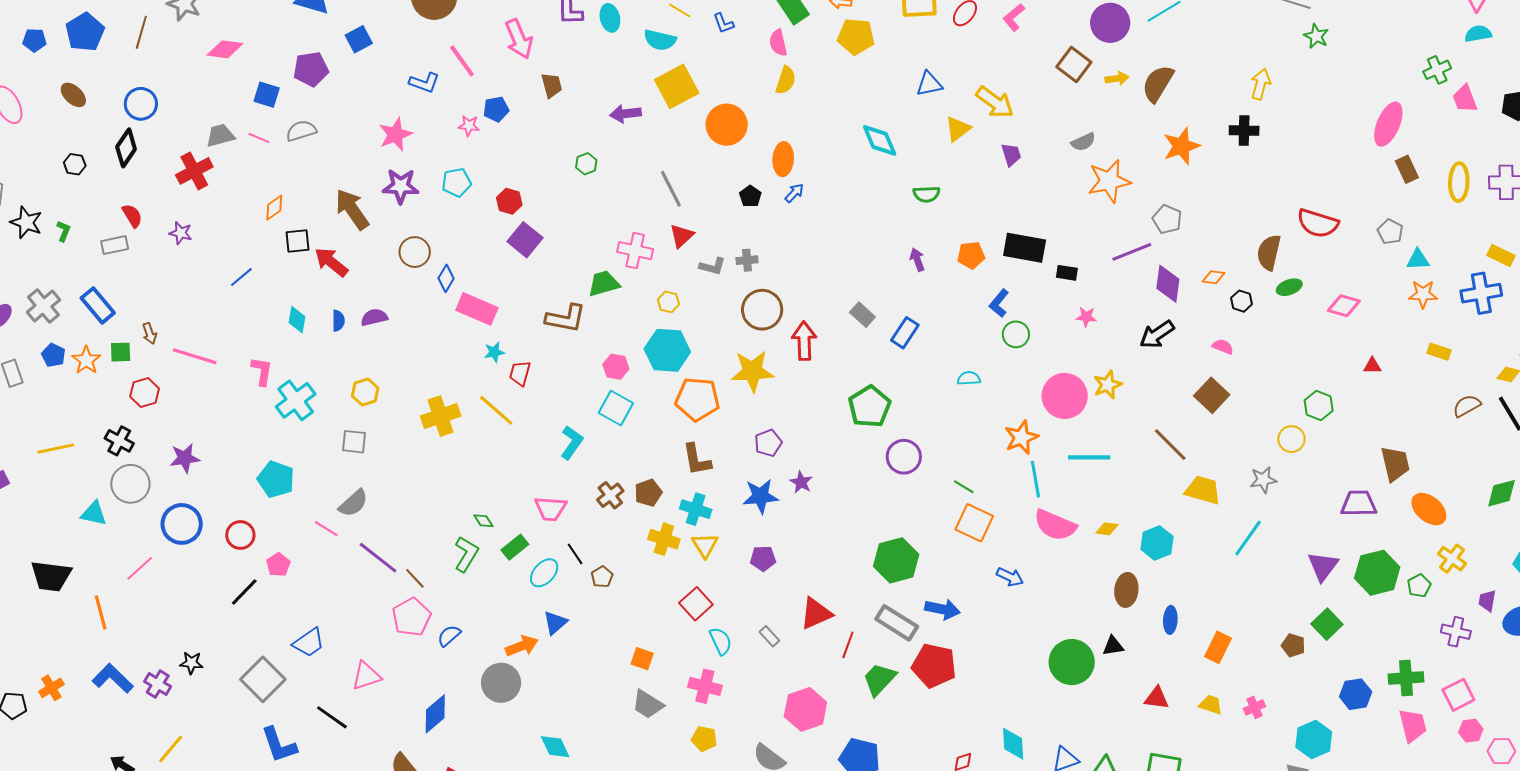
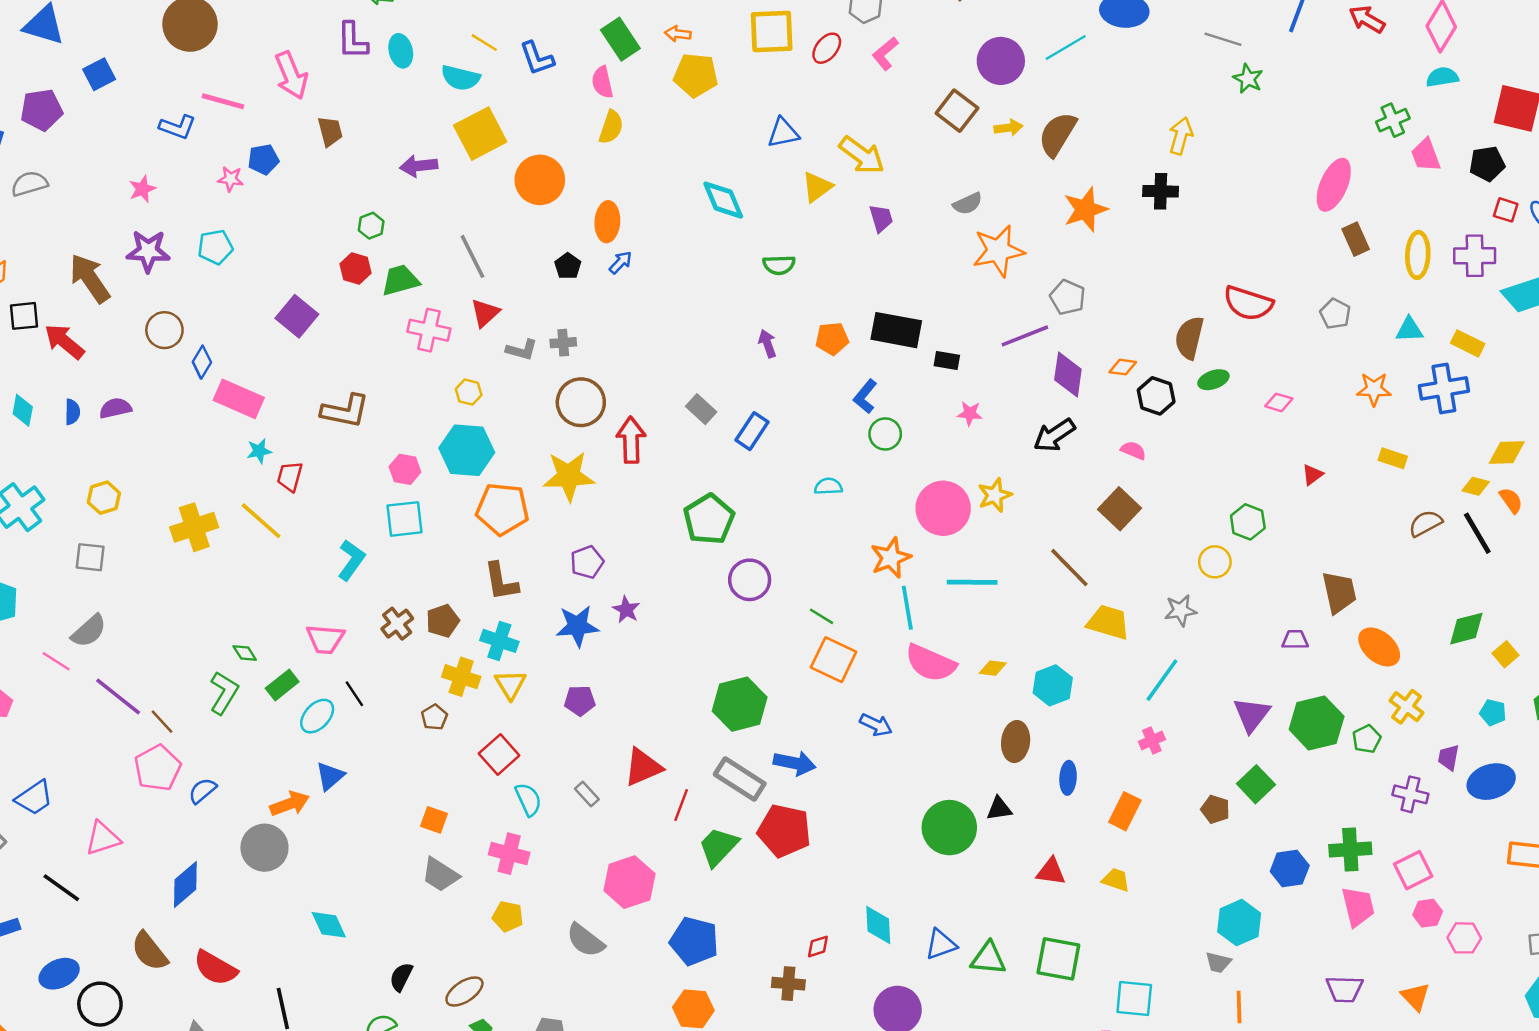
blue L-shape: (723, 23) -> (537, 58), size x1.4
pink line: (462, 61) -> (223, 101), turned -39
pink star: (395, 134) -> (142, 189), size x0.7
red hexagon: (509, 201) -> (355, 269), moved
cyan triangle: (1418, 260) -> (1409, 330), moved
green trapezoid: (604, 284) -> (400, 280), moved
black hexagon: (1242, 301) -> (1156, 396), size x1.4
pink diamond: (1344, 306) -> (1279, 402), size x0.7
red triangle: (1372, 366) -> (1312, 475), turned -36
cyan square: (616, 408) -> (405, 519), turned -36
purple trapezoid: (1359, 503) -> (1295, 640), size x0.6
brown pentagon: (602, 577) -> (434, 717), moved
pink cross: (1254, 707) -> (1152, 740), moved

